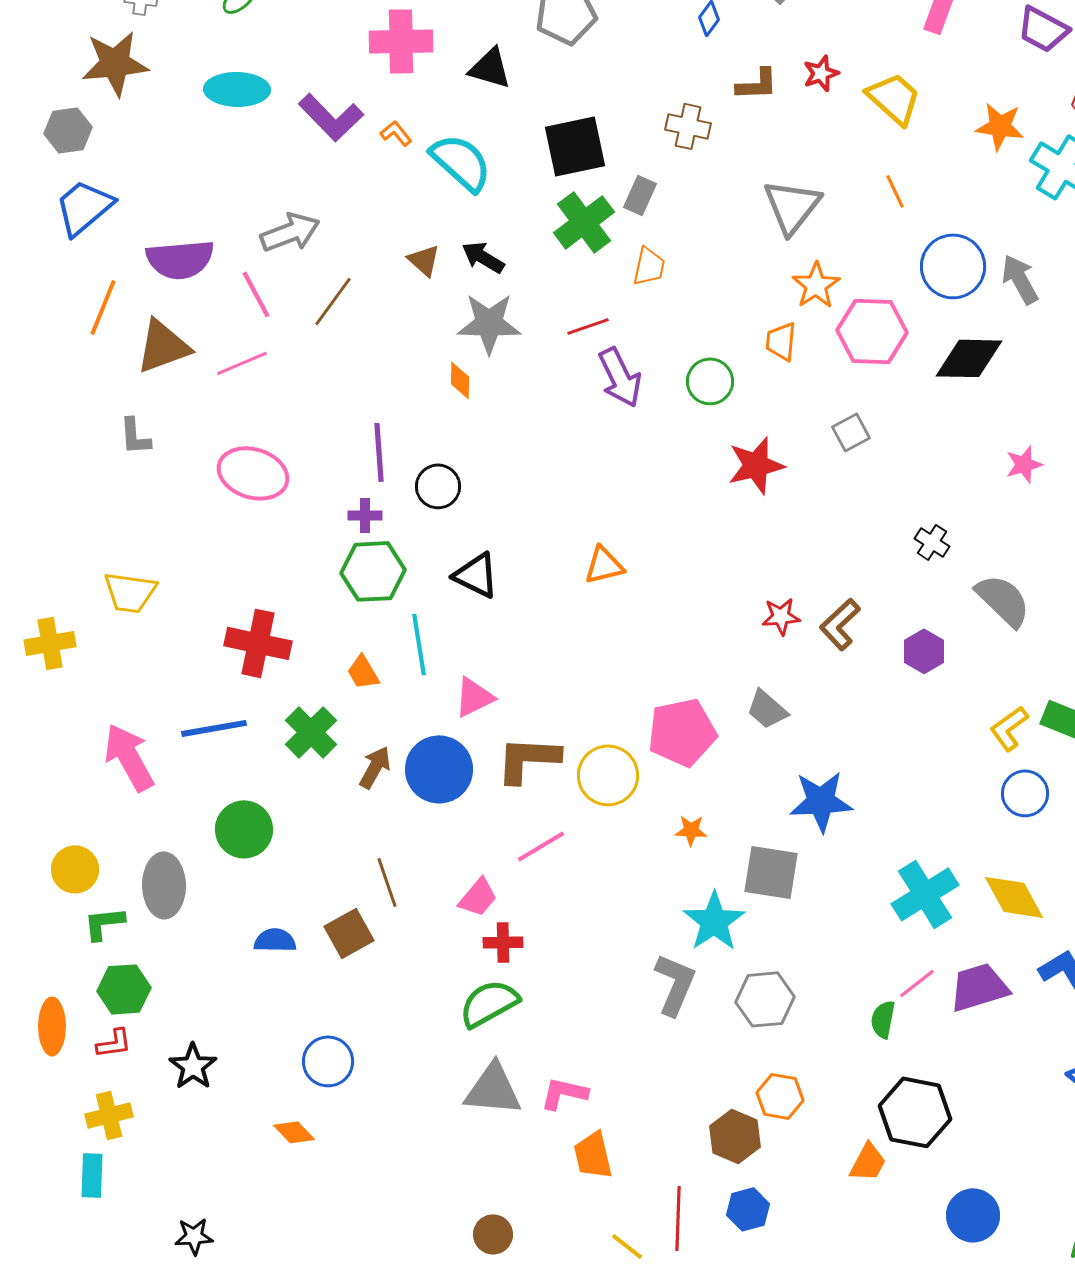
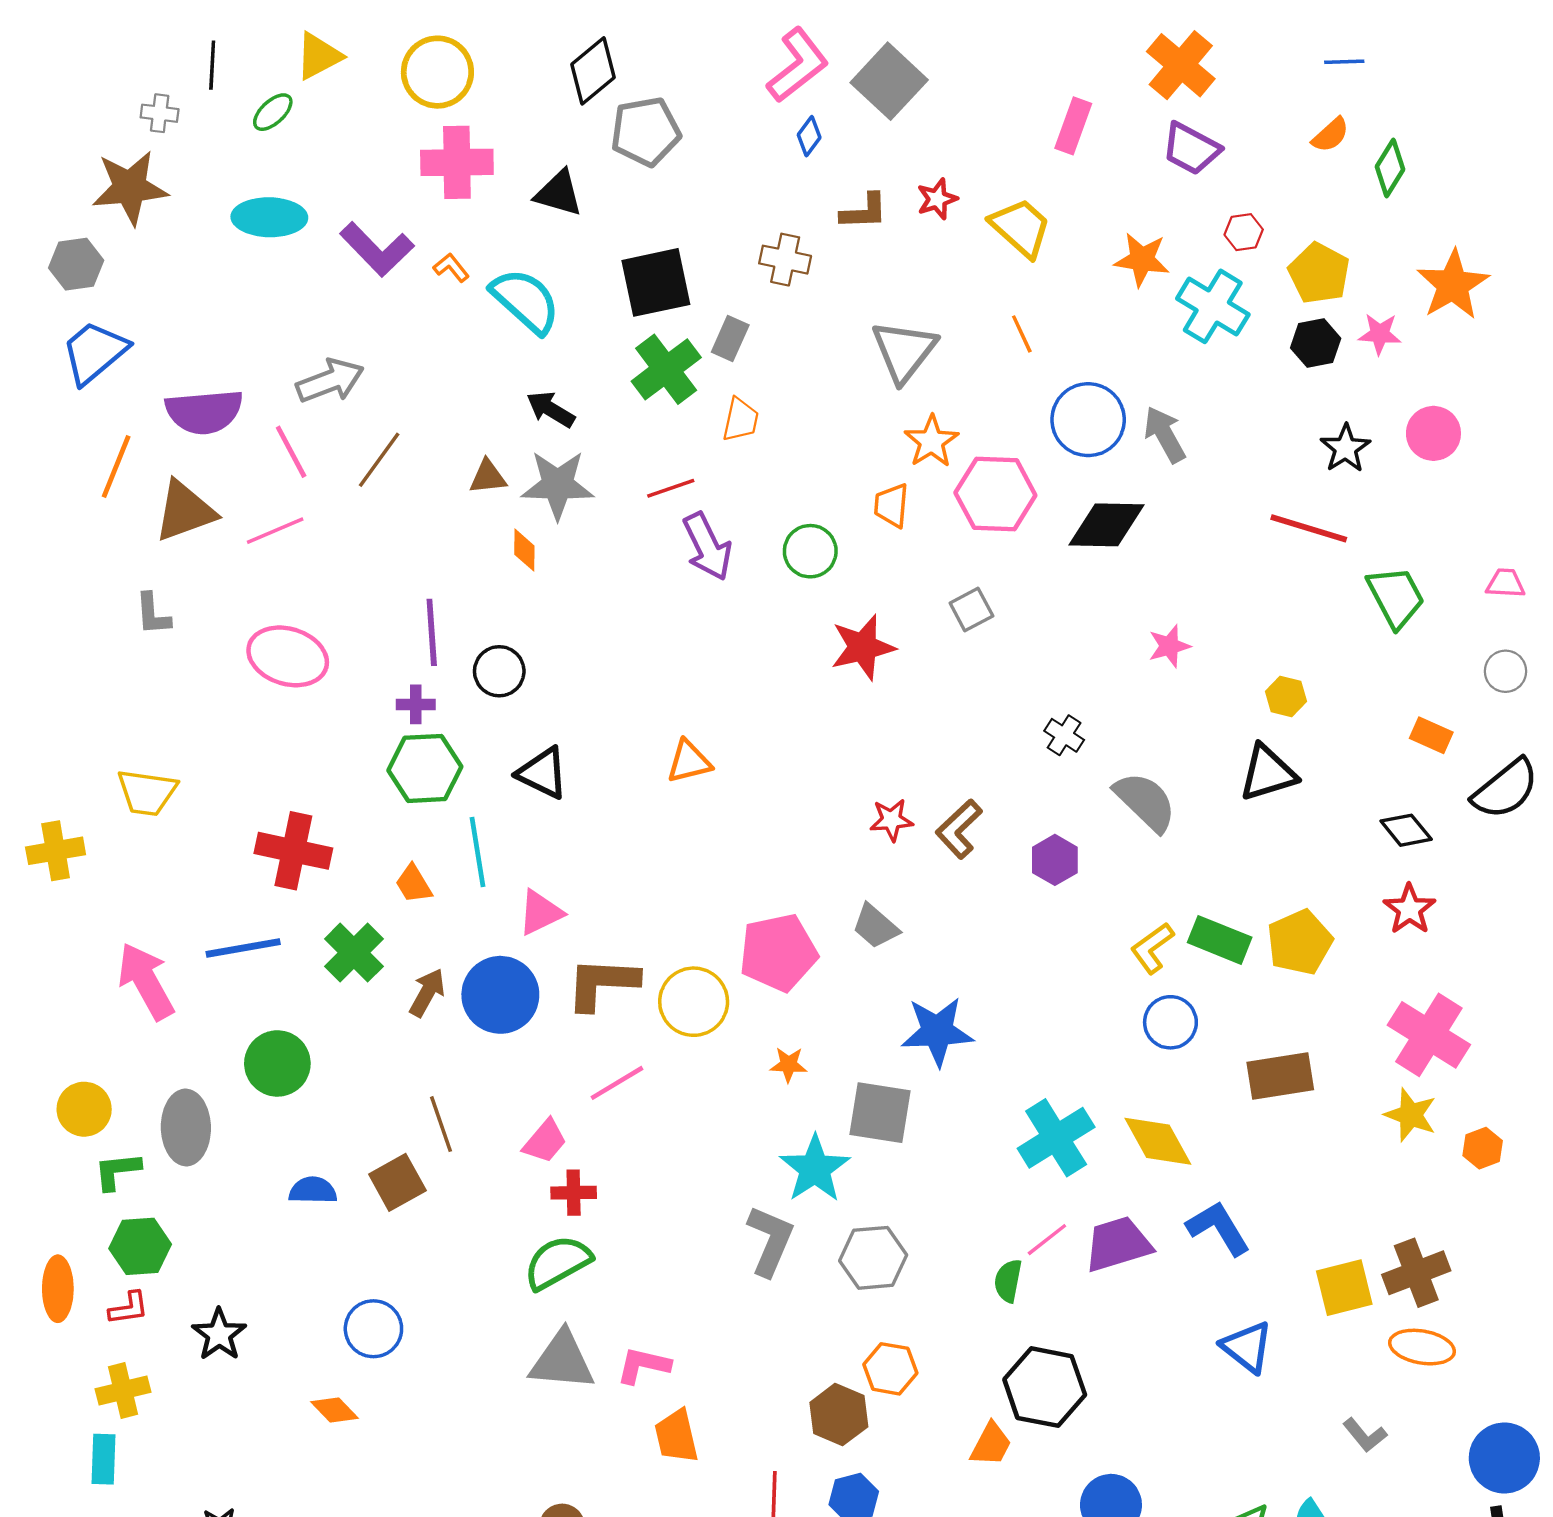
brown triangle: (424, 260) -> (488, 477), moved, turned -48

